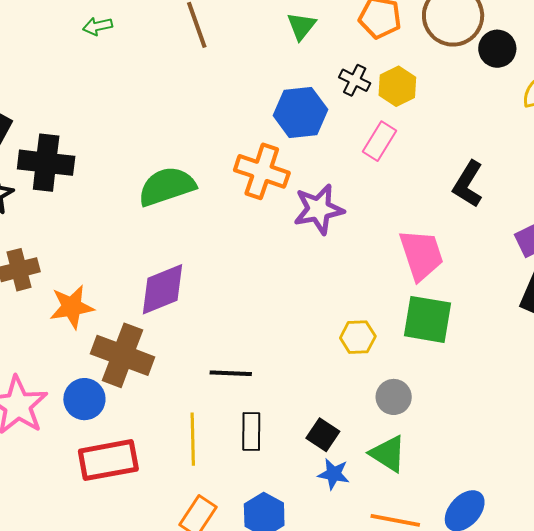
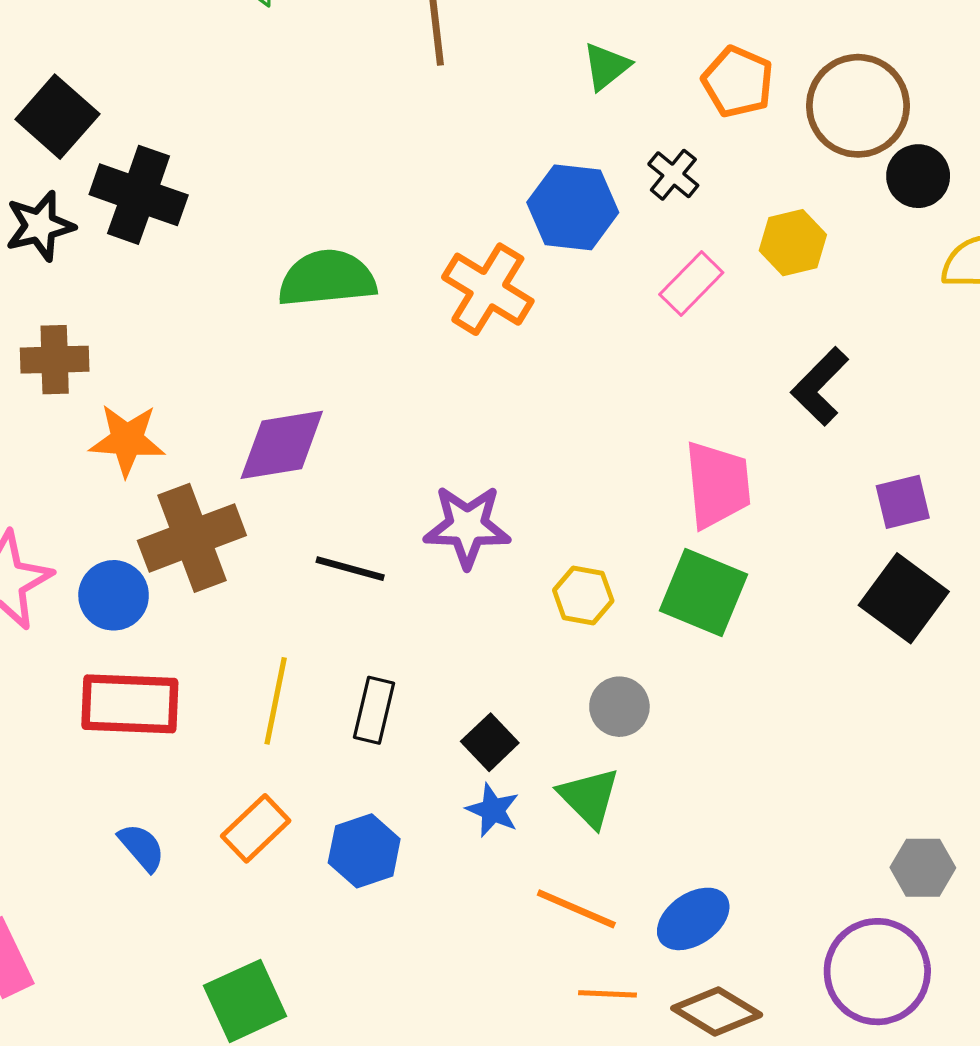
yellow hexagon: (397, 86) -> (793, 243), moved
purple star: (319, 209) -> (467, 526), moved
brown cross: (123, 355) -> (192, 538), turned 36
black line: (231, 373) -> (350, 569), moved

